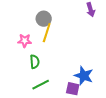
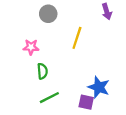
gray circle: (44, 19) -> (48, 14), moved
yellow line: (47, 33) -> (77, 38), moved

